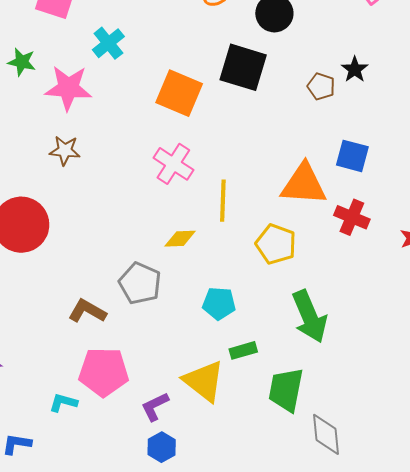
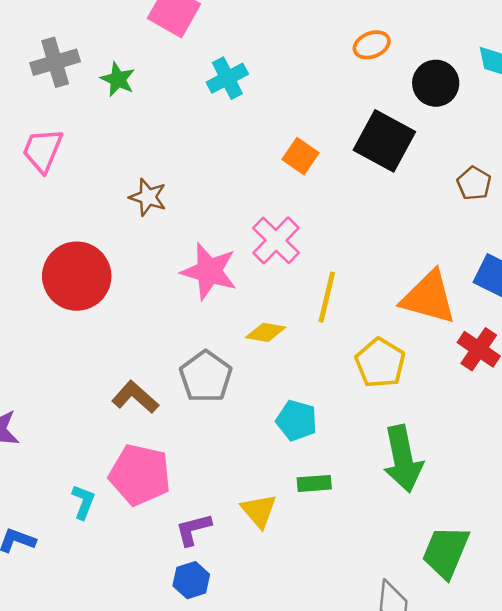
pink star: (68, 88) -> (209, 271), moved
orange square: (179, 93) -> (301, 156), size x0.6
yellow triangle: (204, 381) -> (259, 511), size x0.7
green trapezoid: (286, 390) -> (446, 552), moved
cyan L-shape: (63, 403) -> (83, 502), turned 84

